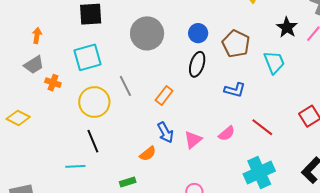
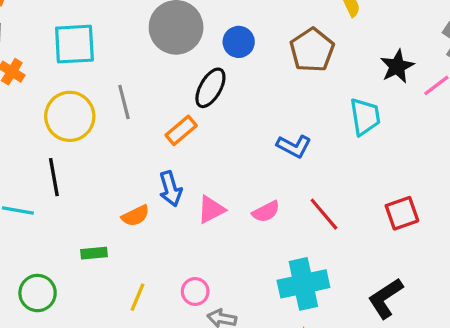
blue circle: (198, 33) -> (239, 42), moved
brown pentagon: (236, 44) -> (312, 50), moved
black ellipse: (197, 64) -> (210, 88), moved

